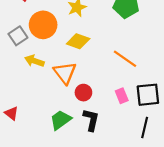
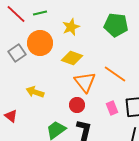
yellow arrow: (34, 61) -> (35, 92), moved
orange triangle: (65, 73) -> (85, 82), moved
red triangle: (11, 113) -> (11, 116), moved

